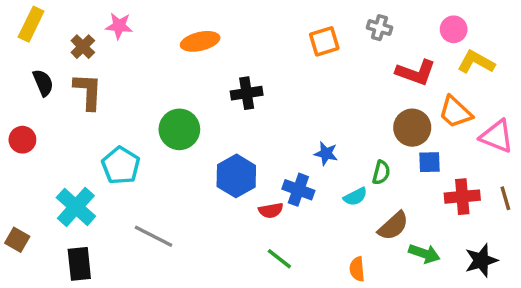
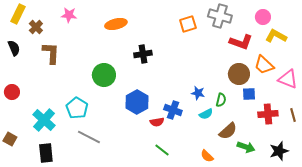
gray cross: (379, 28) -> (220, 16), size x1.6
brown cross: (83, 47) -> (36, 27), moved
black semicircle: (43, 83) -> (14, 48), moved
red circle: (22, 140) -> (12, 92), moved
blue star: (326, 153) -> (198, 93), moved
cyan pentagon: (121, 166) -> (77, 108), moved
orange semicircle: (357, 269) -> (207, 156), turned -40

